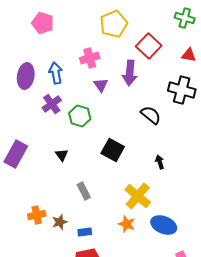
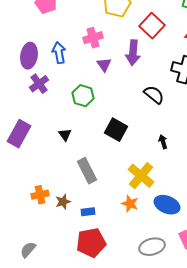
purple cross: (52, 104) -> (39, 84), moved
gray rectangle: (84, 191) -> (87, 171), size x1.4

